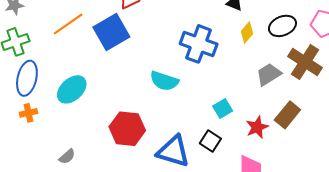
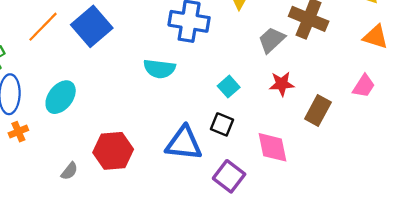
brown rectangle: (287, 115) -> (318, 111), moved
red star: (257, 127) -> (282, 84), moved, turned 30
red hexagon: (127, 129) -> (113, 151), moved

